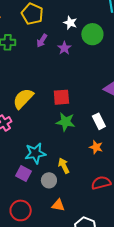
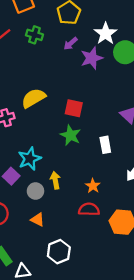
white star: (70, 23) -> (106, 34), size x1.5
purple star: (64, 48) -> (92, 58), size x1.5
orange star: (96, 147) -> (93, 186), moved
cyan star: (35, 153) -> (30, 159), turned -30

